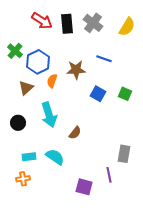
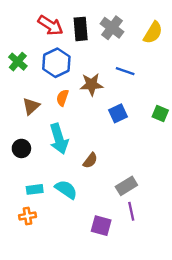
blue hexagon: (38, 62) -> (56, 63), moved
blue square: (98, 94) -> (118, 113), turned 35
green square: (125, 94) -> (160, 113), moved
gray rectangle: (124, 154) -> (126, 186), moved, turned 48

